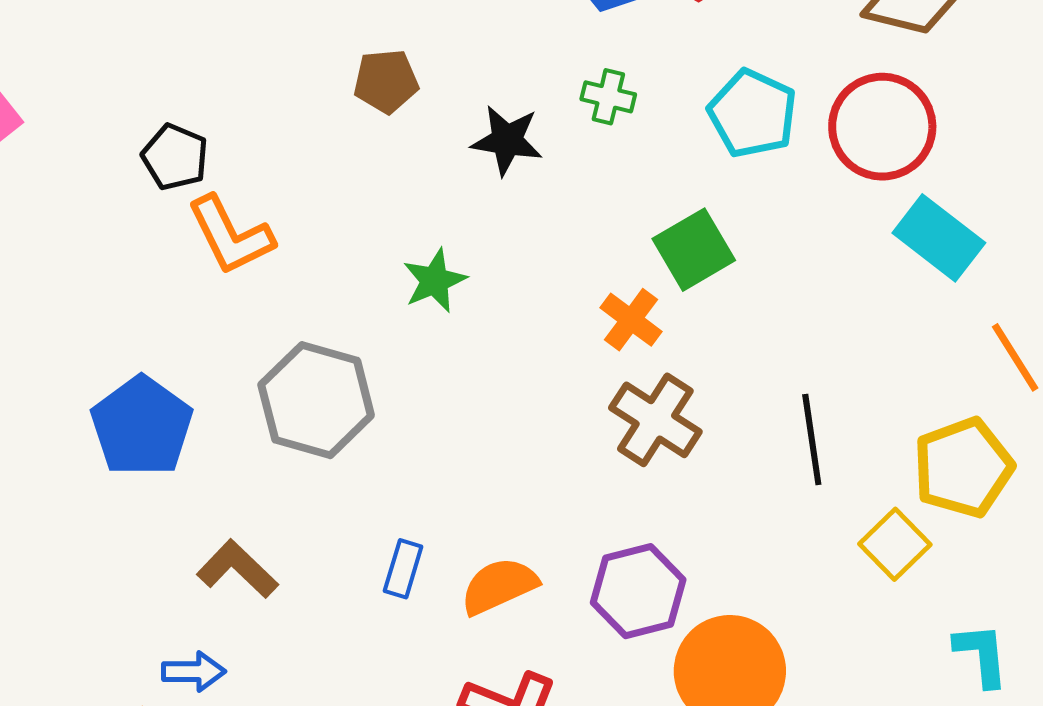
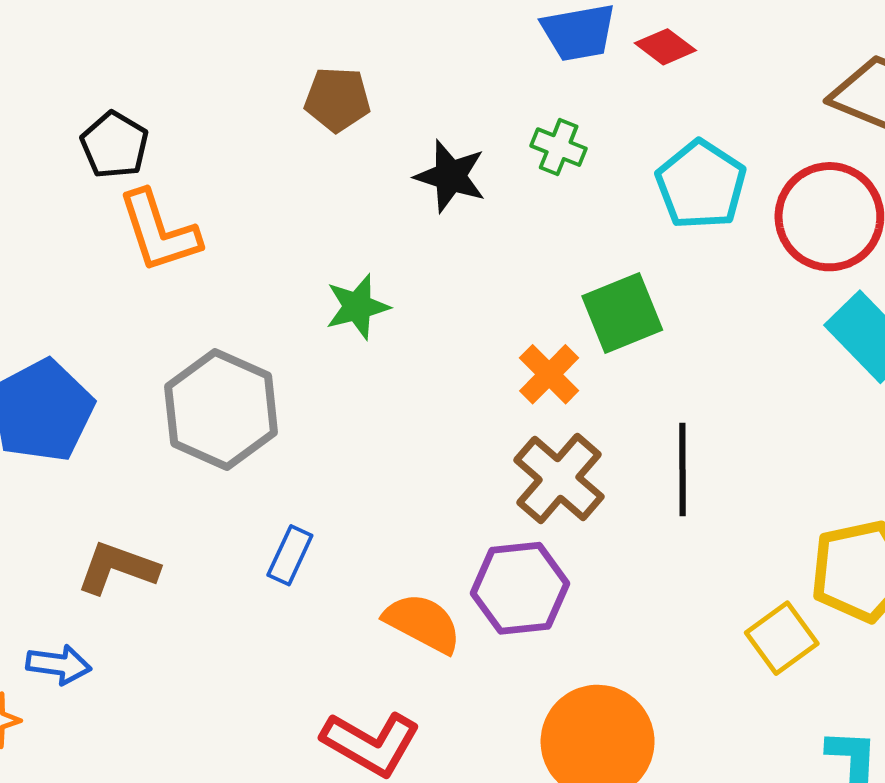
black line: (812, 439) -> (682, 469), moved
brown L-shape: (237, 569) -> (117, 568), turned -32
blue rectangle: (403, 569) -> (290, 555), moved
orange semicircle: (499, 586) -> (423, 623), moved, turned 44
purple hexagon: (638, 591) -> (520, 588), moved

